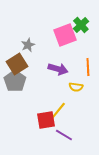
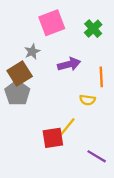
pink square: (65, 35) -> (52, 23), moved
purple arrow: (58, 69) -> (69, 64), moved, turned -30
purple line: (64, 135) -> (97, 156), moved

